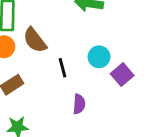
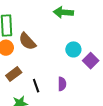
black line: (63, 68) -> (36, 86), moved

